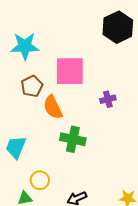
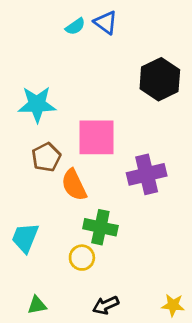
purple cross: (108, 99) -> (147, 174), size x1.8
yellow circle: (40, 180) -> (82, 258), moved

